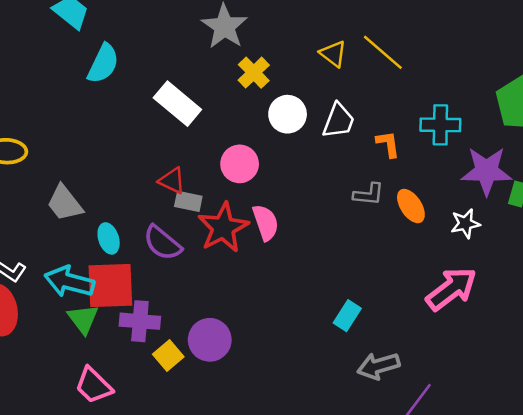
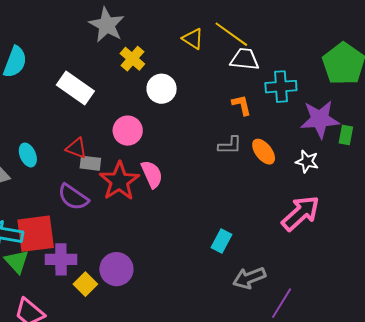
white trapezoid: (338, 121) -> (245, 59), moved, turned -100
white star: (465, 224) -> (307, 161), turned 30
cyan ellipse: (109, 238) -> (28, 155), moved

